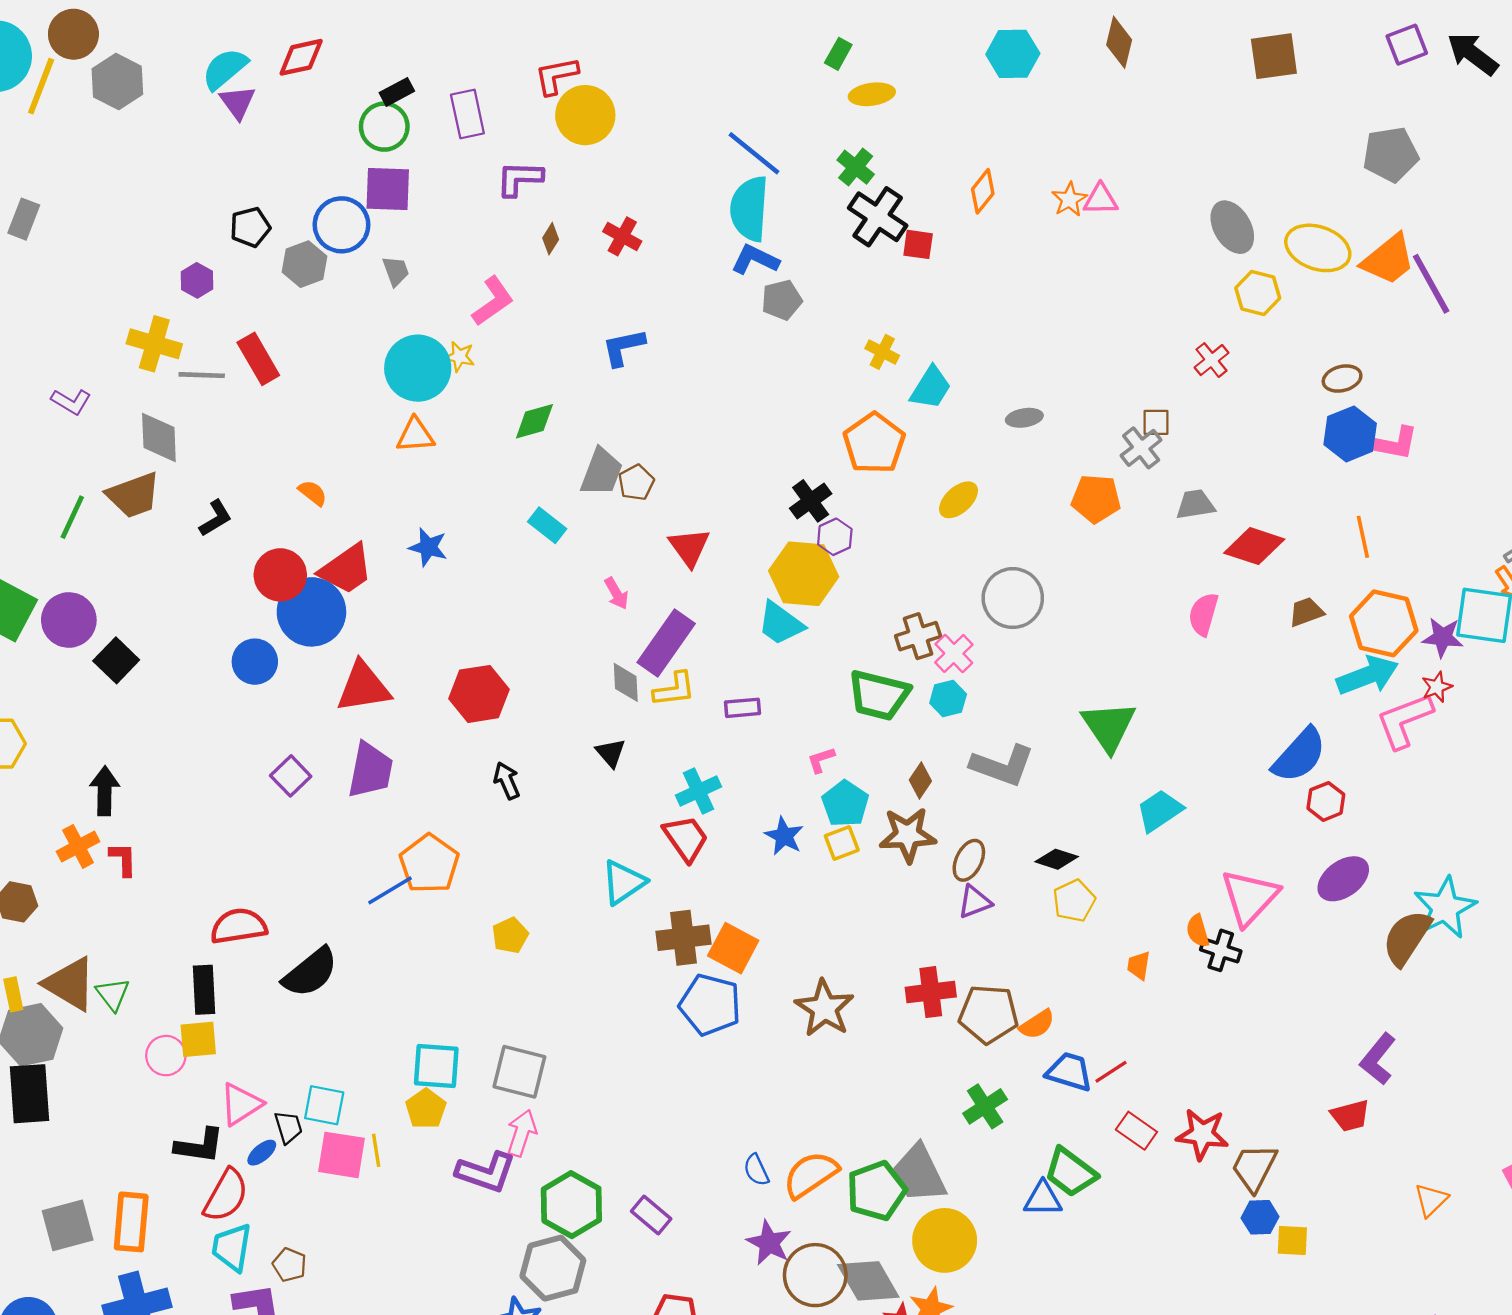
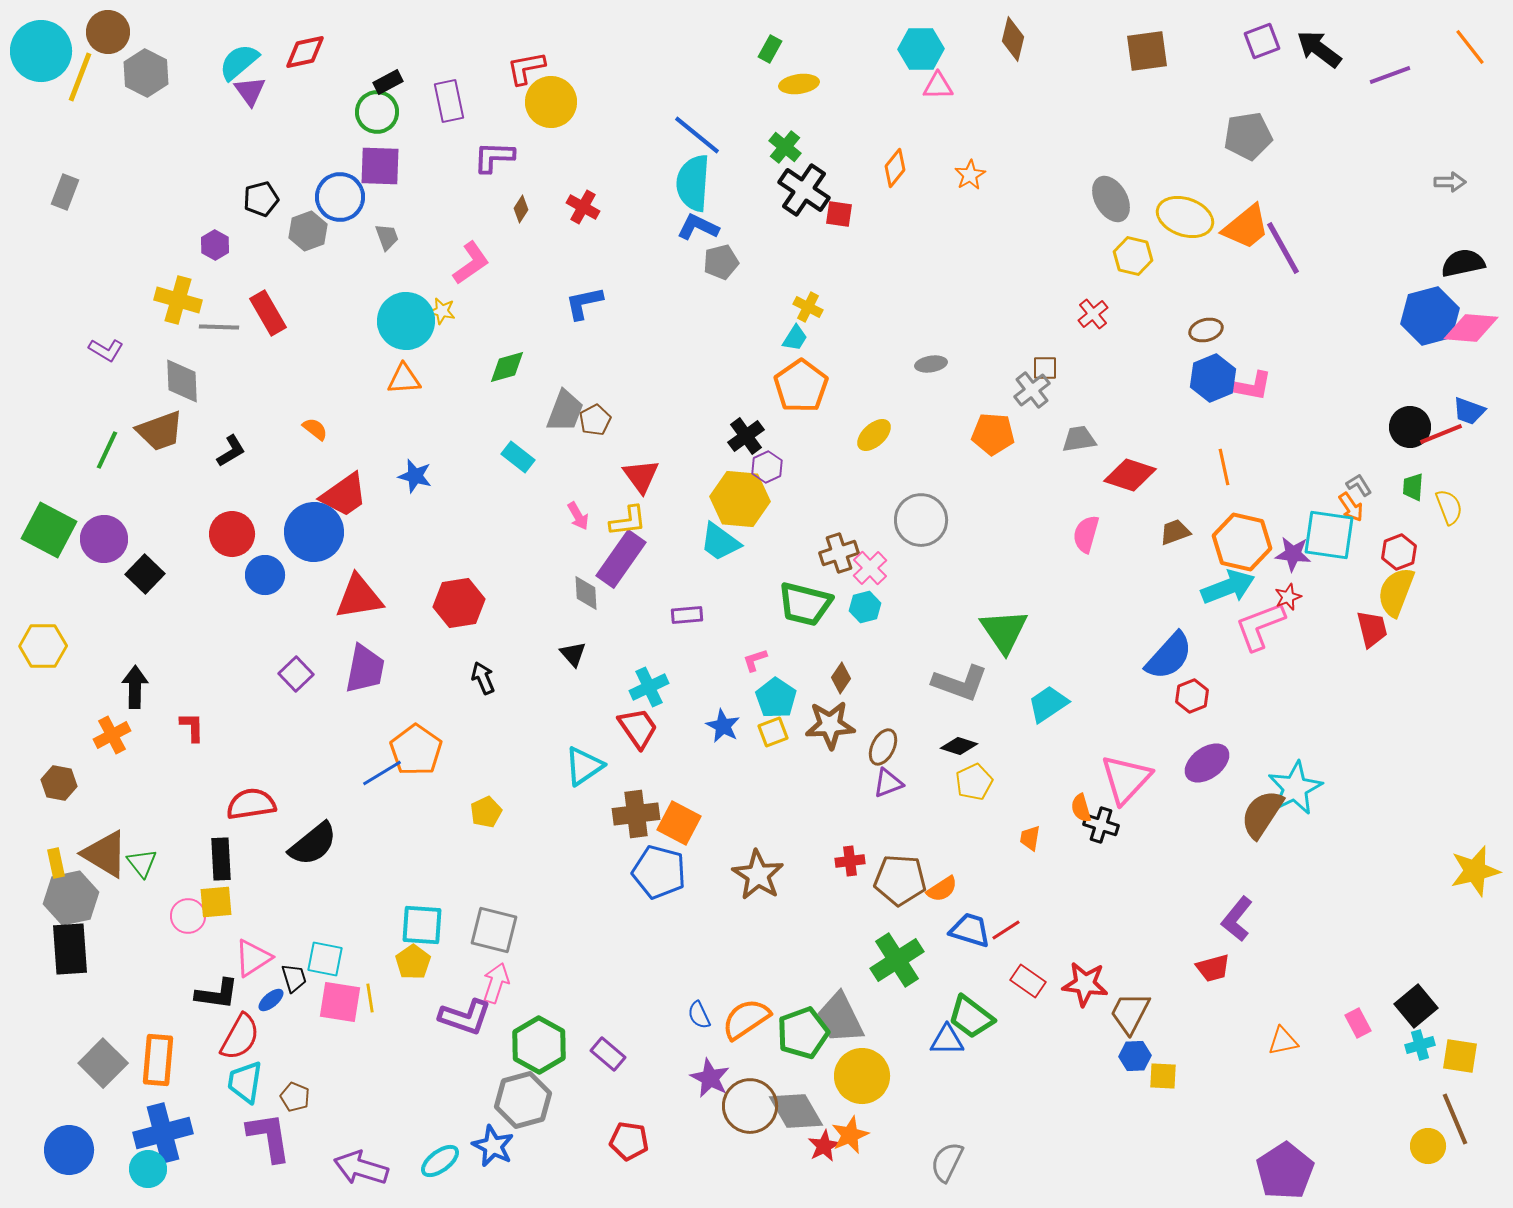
pink triangle: (1101, 199) -> (938, 86), moved
cyan trapezoid: (931, 388) -> (795, 338), moved, size x0.7
red circle: (280, 575) -> (232, 534), moved
yellow L-shape: (674, 689) -> (628, 521), moved
gray L-shape: (1002, 766) -> (960, 683), moved
red L-shape: (123, 859) -> (192, 727), moved
red cross: (931, 992) -> (850, 861), size x0.7
green cross: (985, 1106) -> (897, 960), size x1.4
orange triangle: (1431, 1200) -> (1283, 1041), turned 32
gray square: (68, 1225) -> (103, 1063), turned -30

